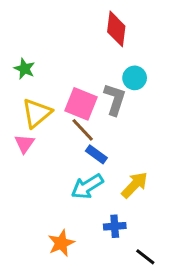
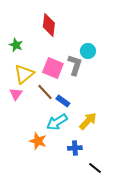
red diamond: (116, 29) -> (49, 25), moved
brown line: (83, 130) -> (45, 92), moved
orange star: (61, 243) -> (38, 141), moved, turned -30

